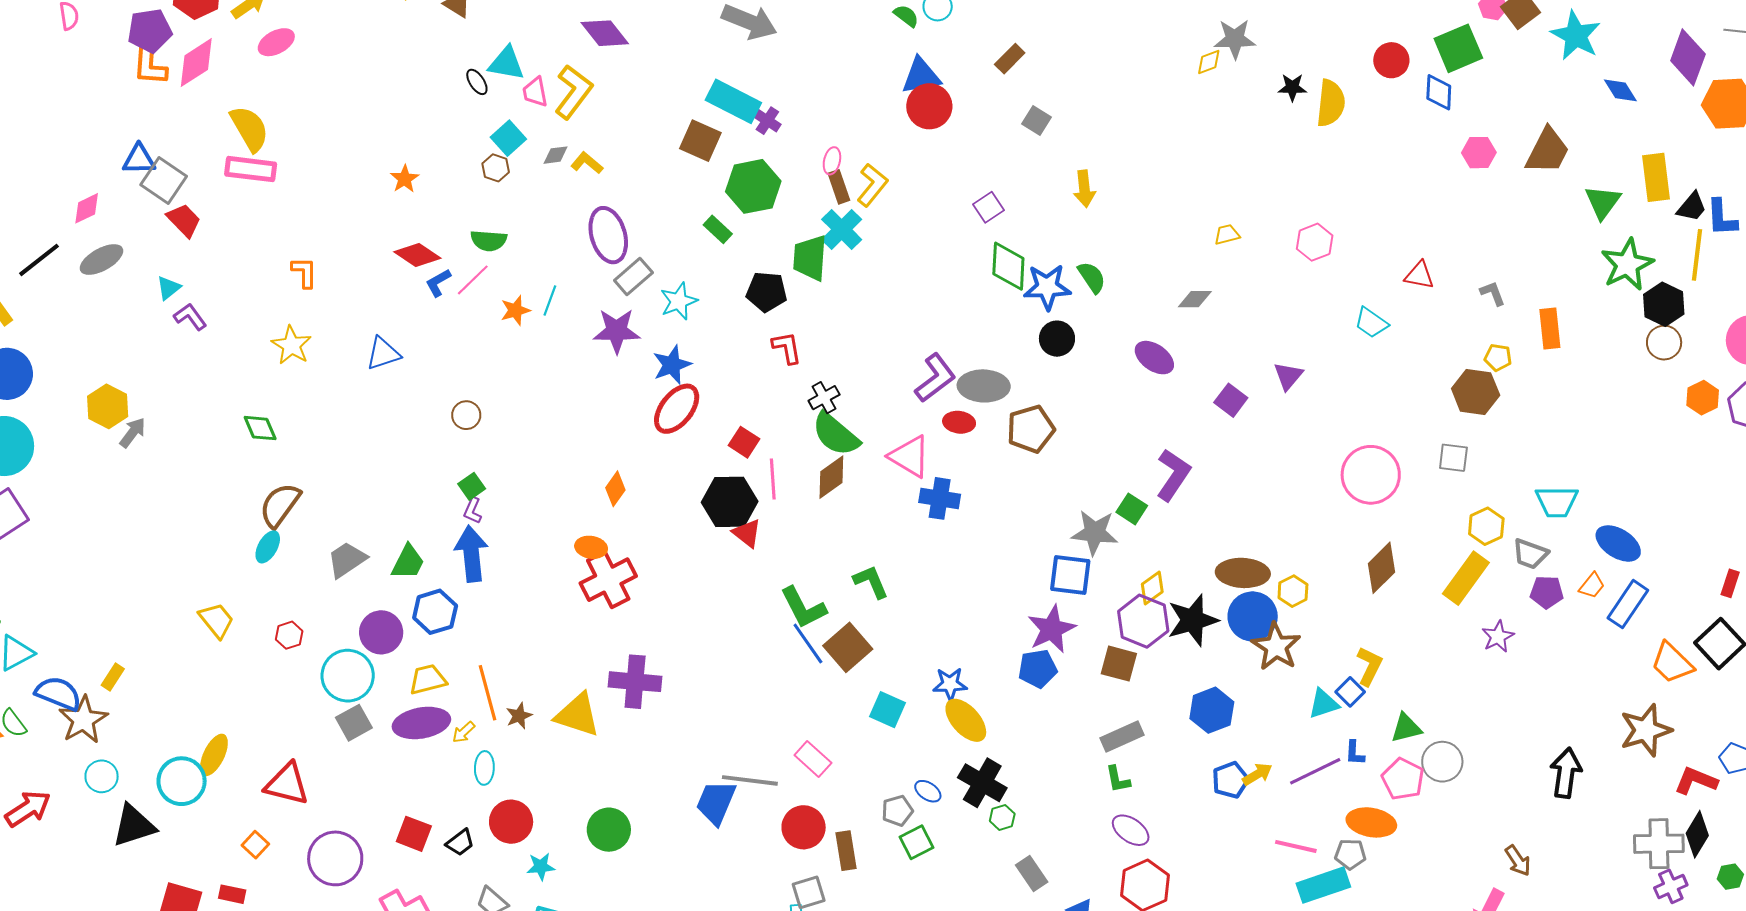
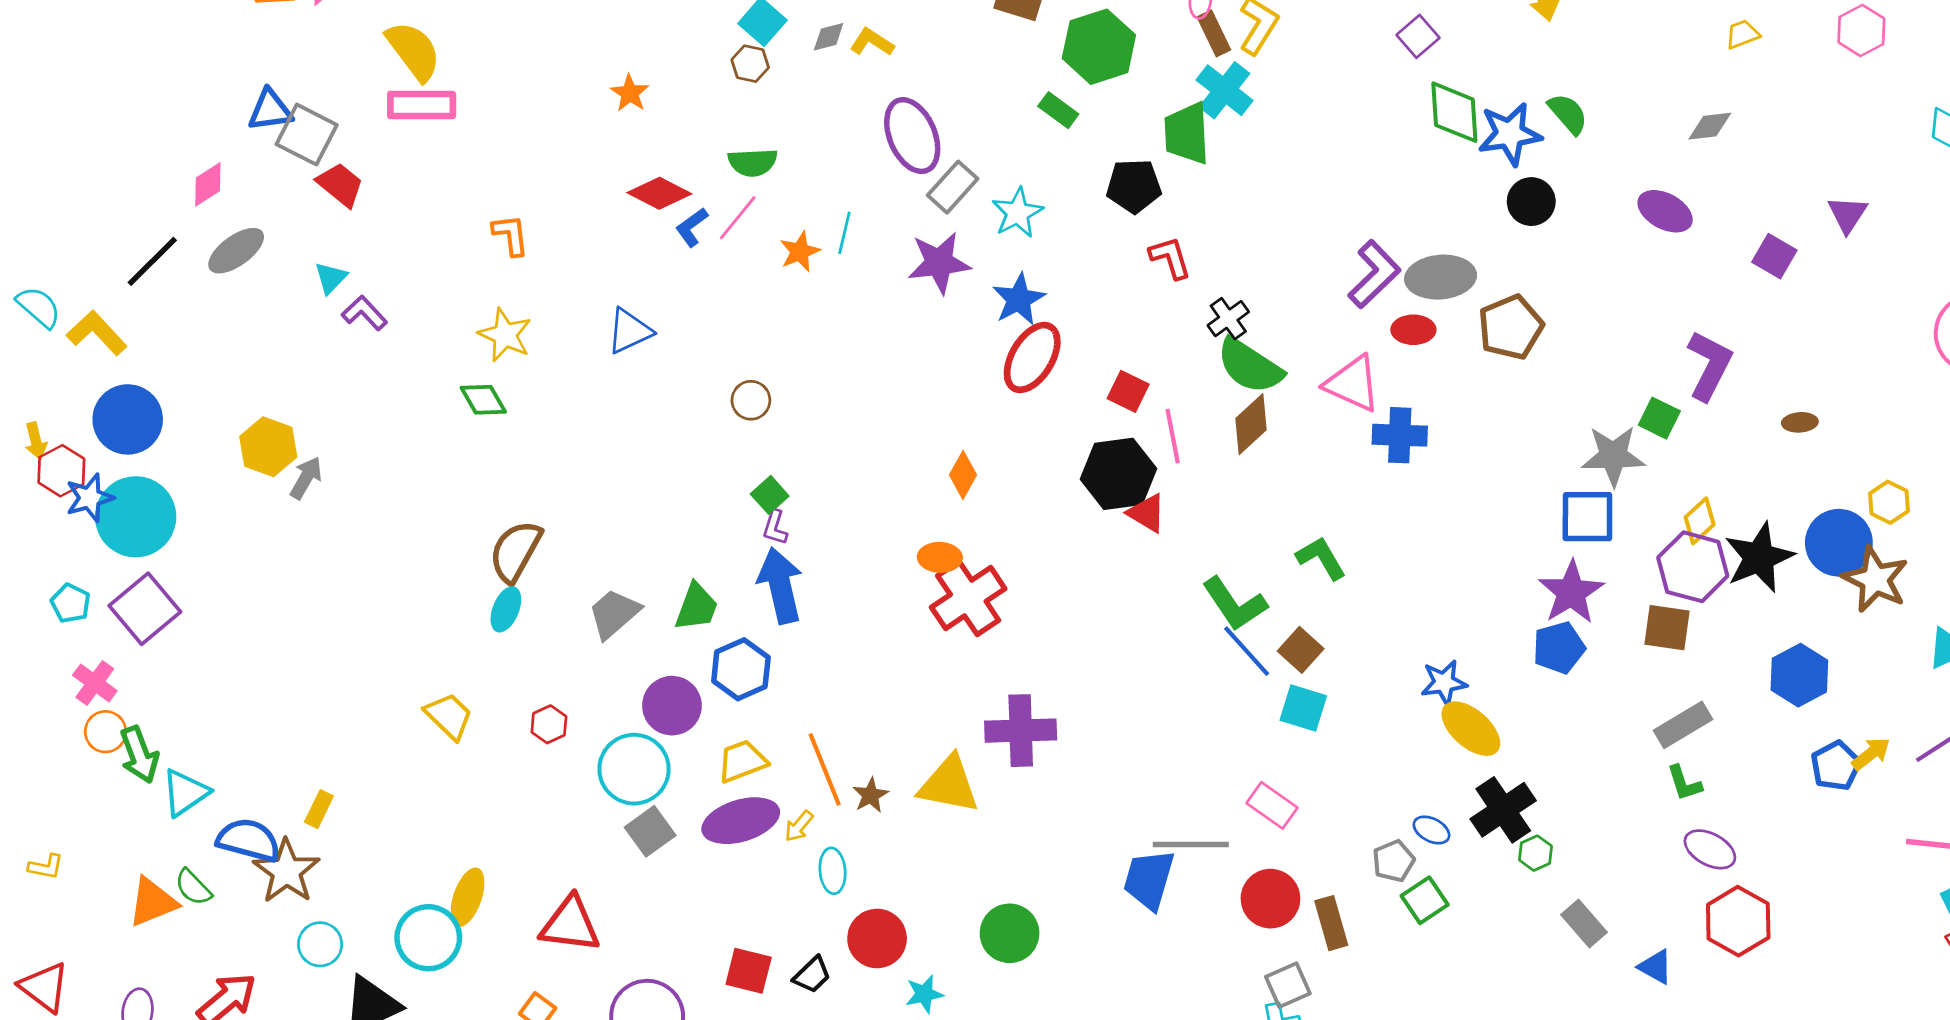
green diamond: (260, 428) -> (483, 400), moved
brown ellipse: (1243, 573) -> (1800, 422), moved, size x0.5
brown square: (848, 647) -> (1301, 650), size x0.7
cyan square: (887, 710) -> (1303, 708), moved
black cross: (982, 783) -> (1503, 810), turned 33

